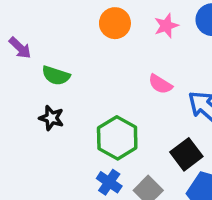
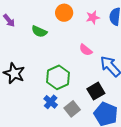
green semicircle: (56, 76) -> (39, 31), moved
black star: (51, 118) -> (14, 73), moved, size x1.5

